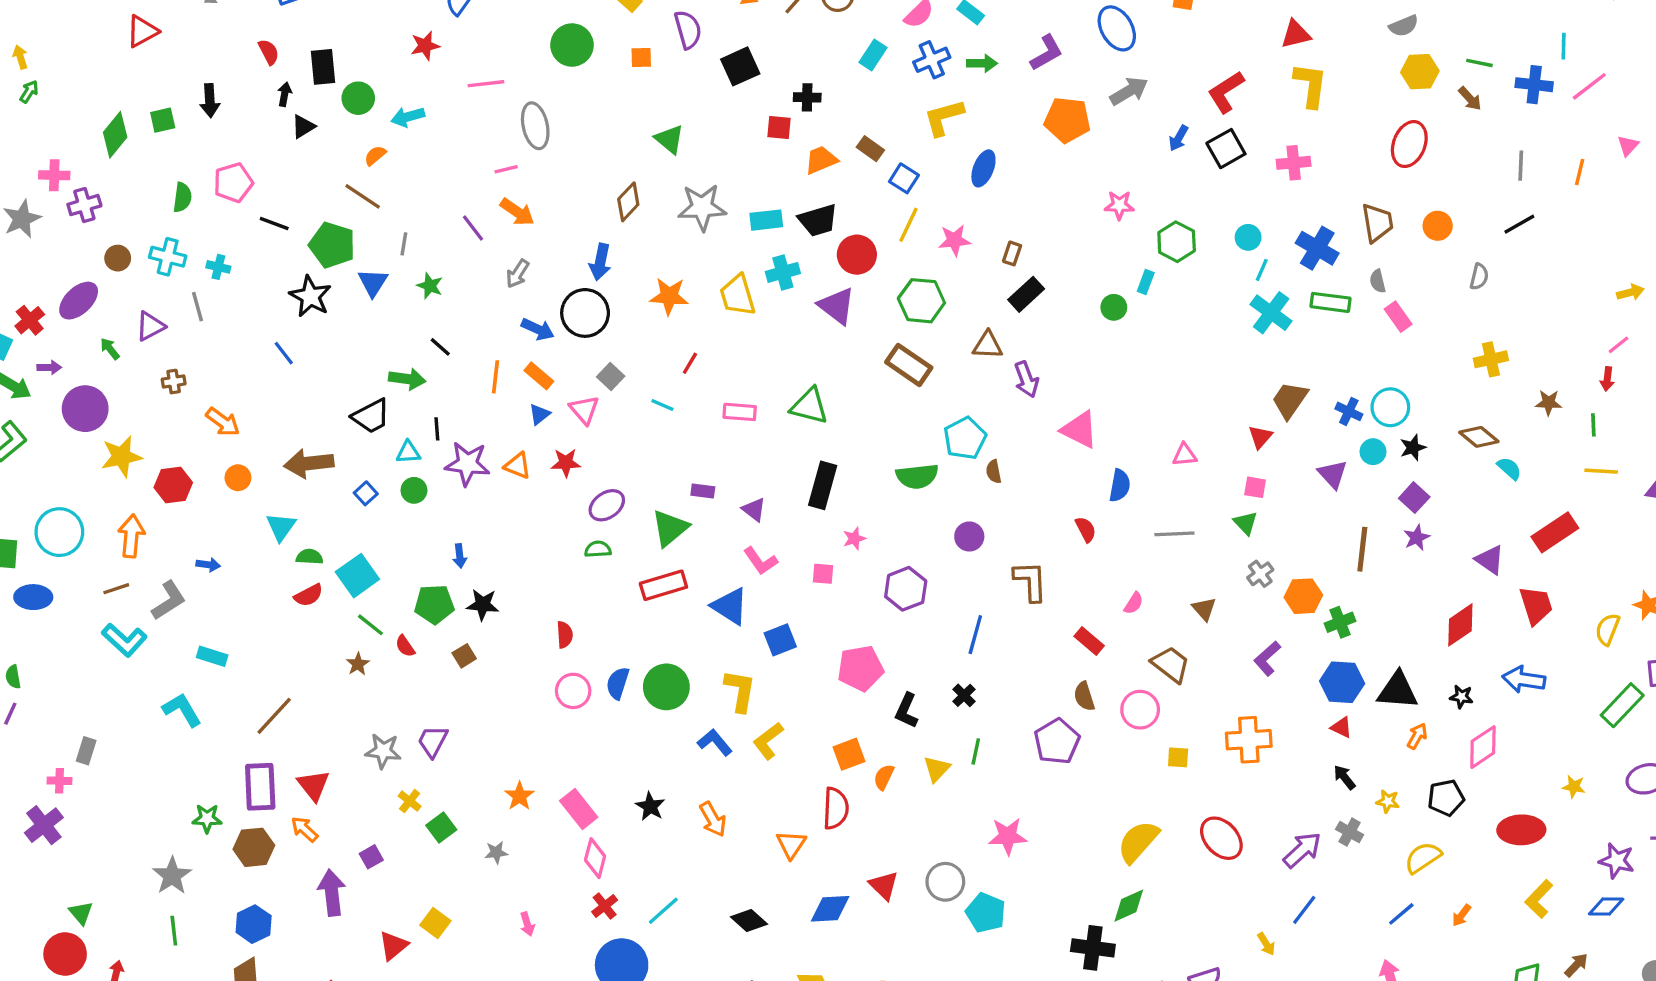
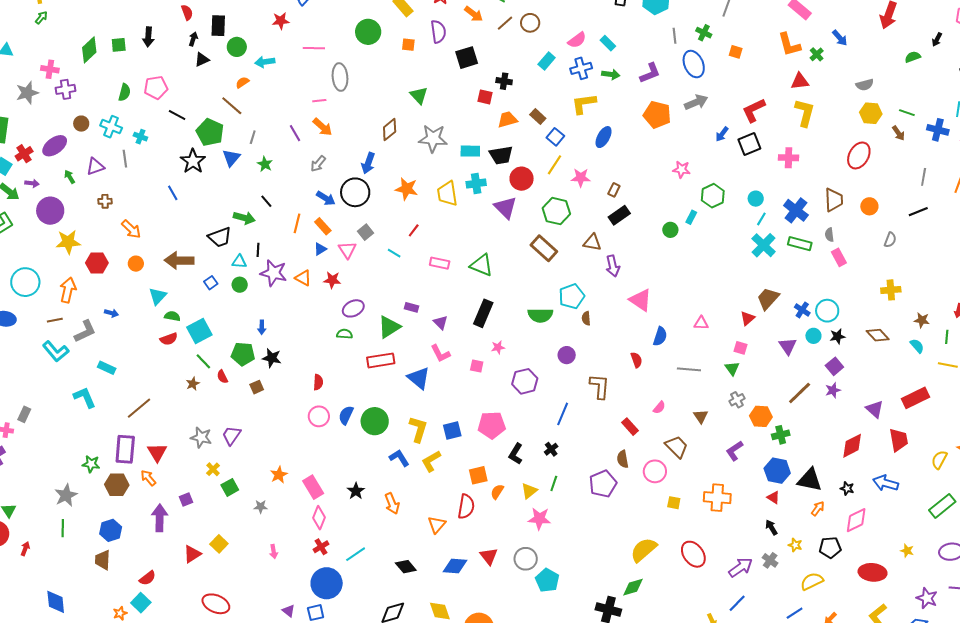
cyan semicircle: (1509, 468) -> (917, 346), moved
brown line: (1362, 549) -> (800, 393), turned 32
blue square: (780, 640) -> (452, 430), moved
pink star: (1008, 836) -> (539, 519), moved

